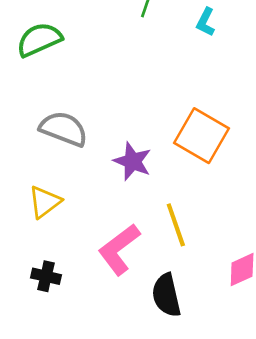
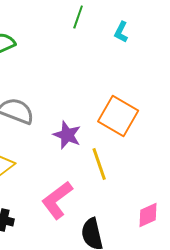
yellow line: (176, 225) -> (99, 164), moved

